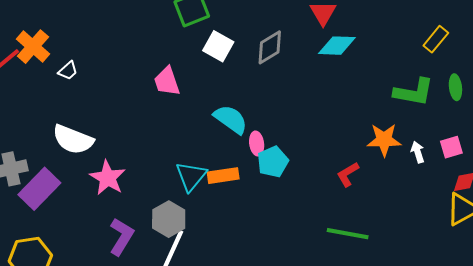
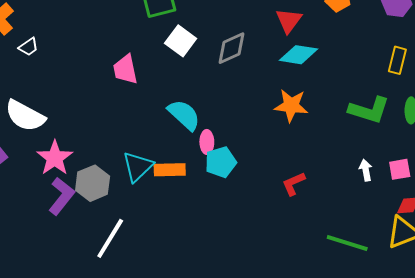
yellow rectangle: (436, 39) -> (397, 60), turned -32
orange star: (384, 140) -> (291, 106), moved
gray hexagon: (169, 219) -> (93, 183), moved
green line: (348, 234) -> (347, 243), moved
purple L-shape: (121, 237) -> (61, 196), moved

